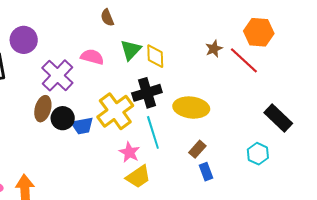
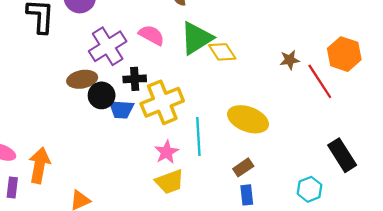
green triangle: (131, 50) -> (197, 38), size x1.4
yellow diamond: (155, 56) -> (222, 52), turned -45
black cross: (147, 93) -> (135, 79), moved, size x0.7
brown ellipse: (43, 109) -> (82, 79), turned 50

